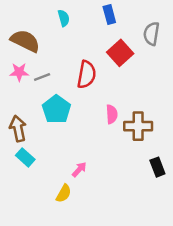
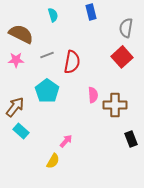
red square: (120, 53) -> (122, 57), moved
gray line: (42, 77) -> (47, 55), moved
brown arrow: (18, 129) -> (15, 107), turned 50

